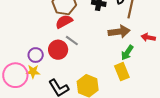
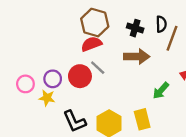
brown arrow: (119, 32) -> (137, 56), moved
yellow rectangle: (122, 72) -> (142, 119), moved
pink circle: (15, 75) -> (25, 84), moved, size x0.6

